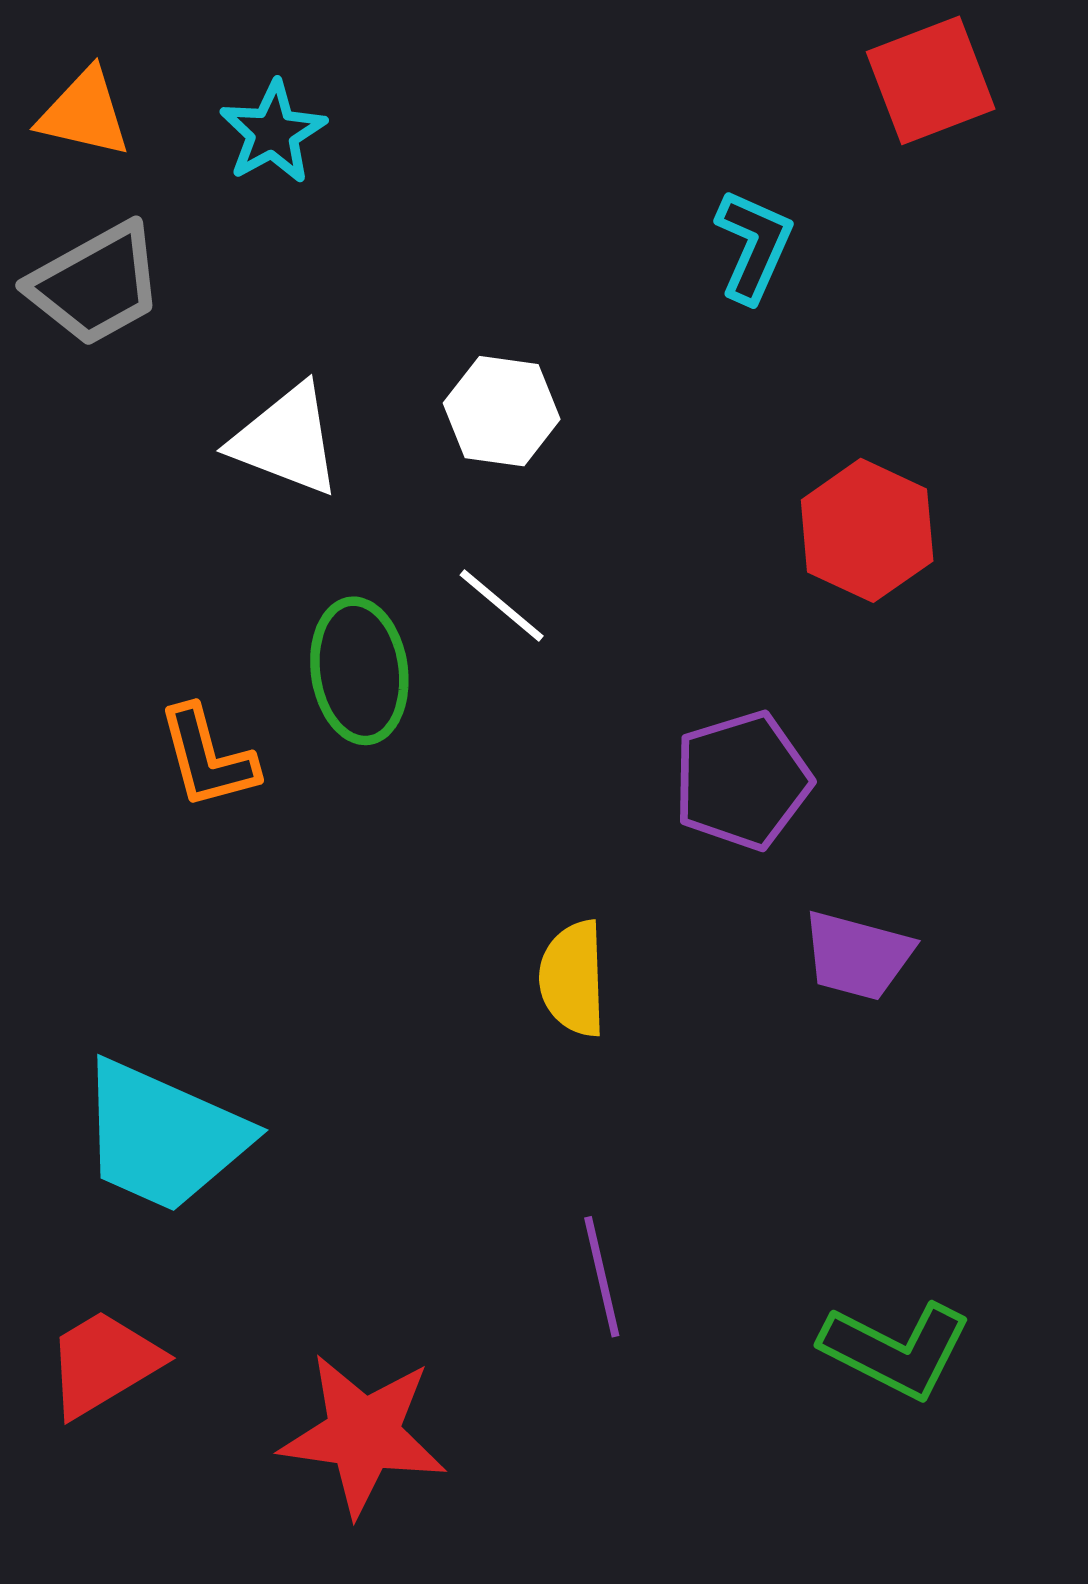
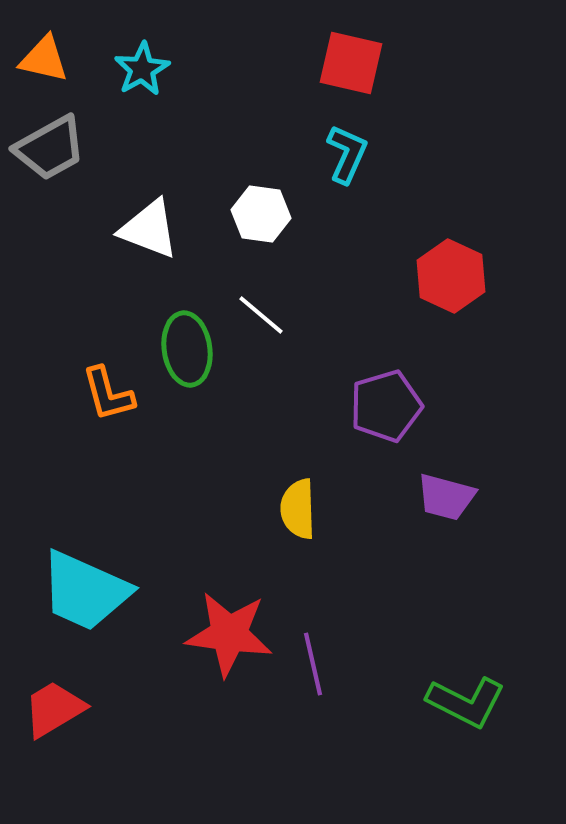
red square: (931, 80) -> (351, 63), moved, turned 34
cyan L-shape: (754, 246) -> (347, 154), moved
red star: (363, 1434) -> (229, 634), moved

